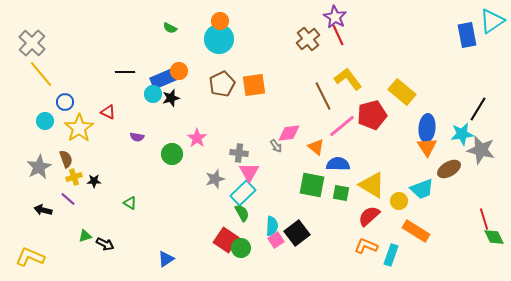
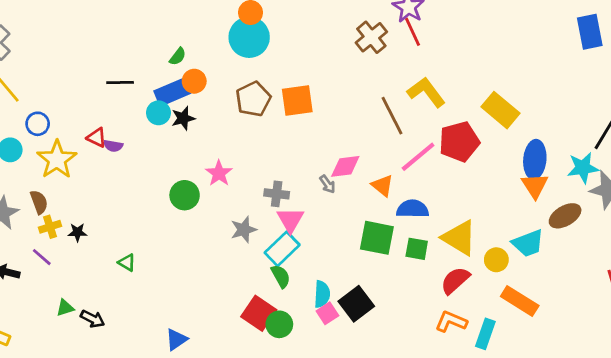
green semicircle: (170, 28) -> (178, 56), moved, turned -80
purple semicircle: (137, 137) -> (113, 146), moved

